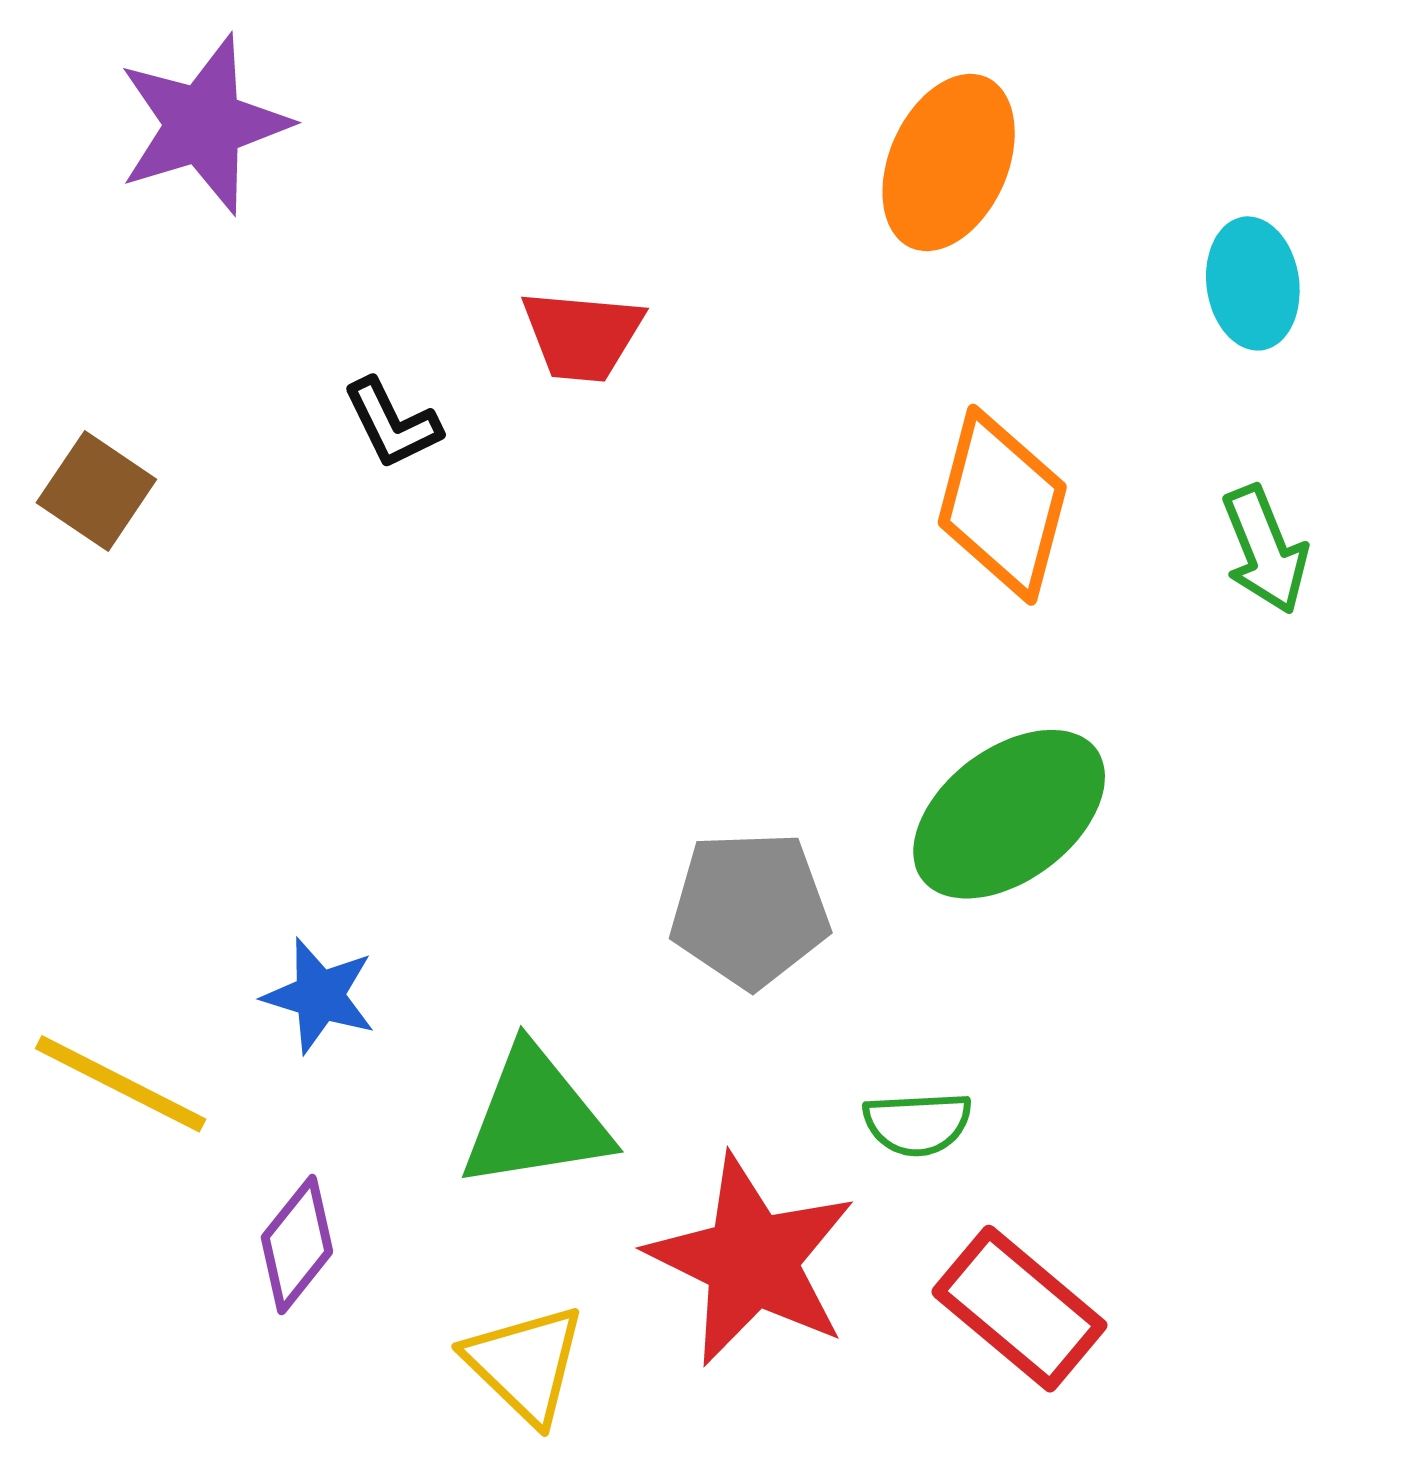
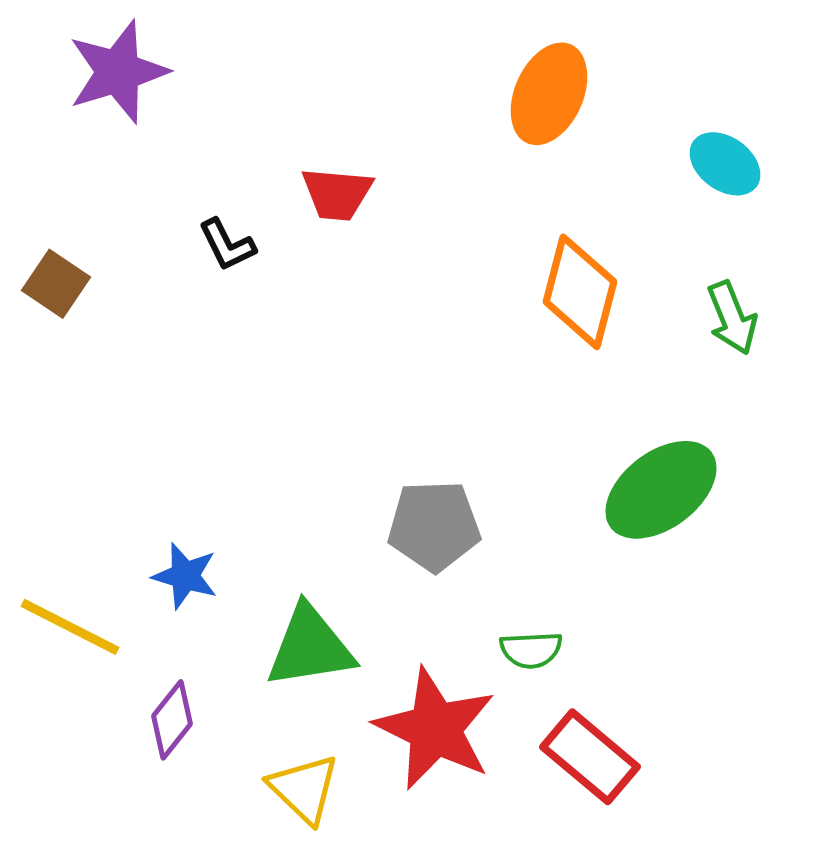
cyan ellipse: (1253, 283) -> (725, 164), turned -46
green ellipse: (1009, 814) -> (661, 490), moved

